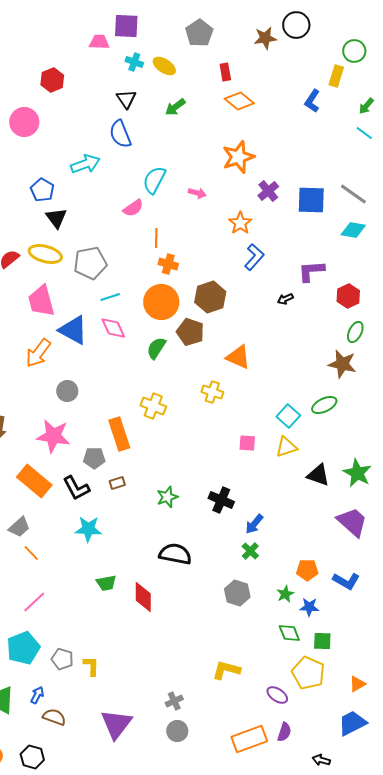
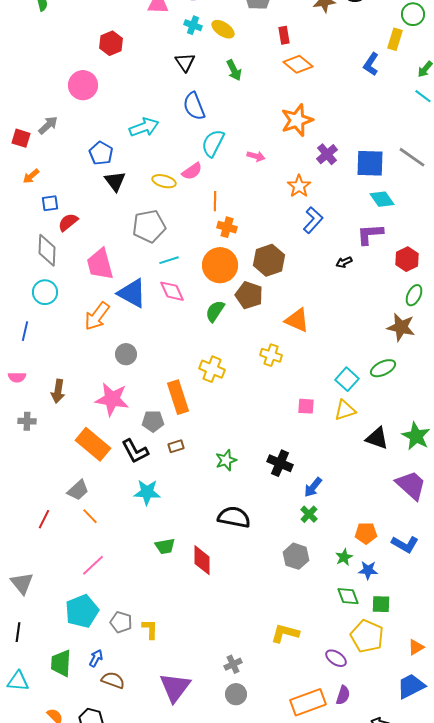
green arrow: (175, 107) -> (234, 70), turned -80
blue semicircle: (120, 134) -> (194, 106), moved
cyan diamond: (353, 230) -> (382, 199), moved, turned 45
yellow ellipse: (45, 254) -> (164, 181), moved, size x0.7

